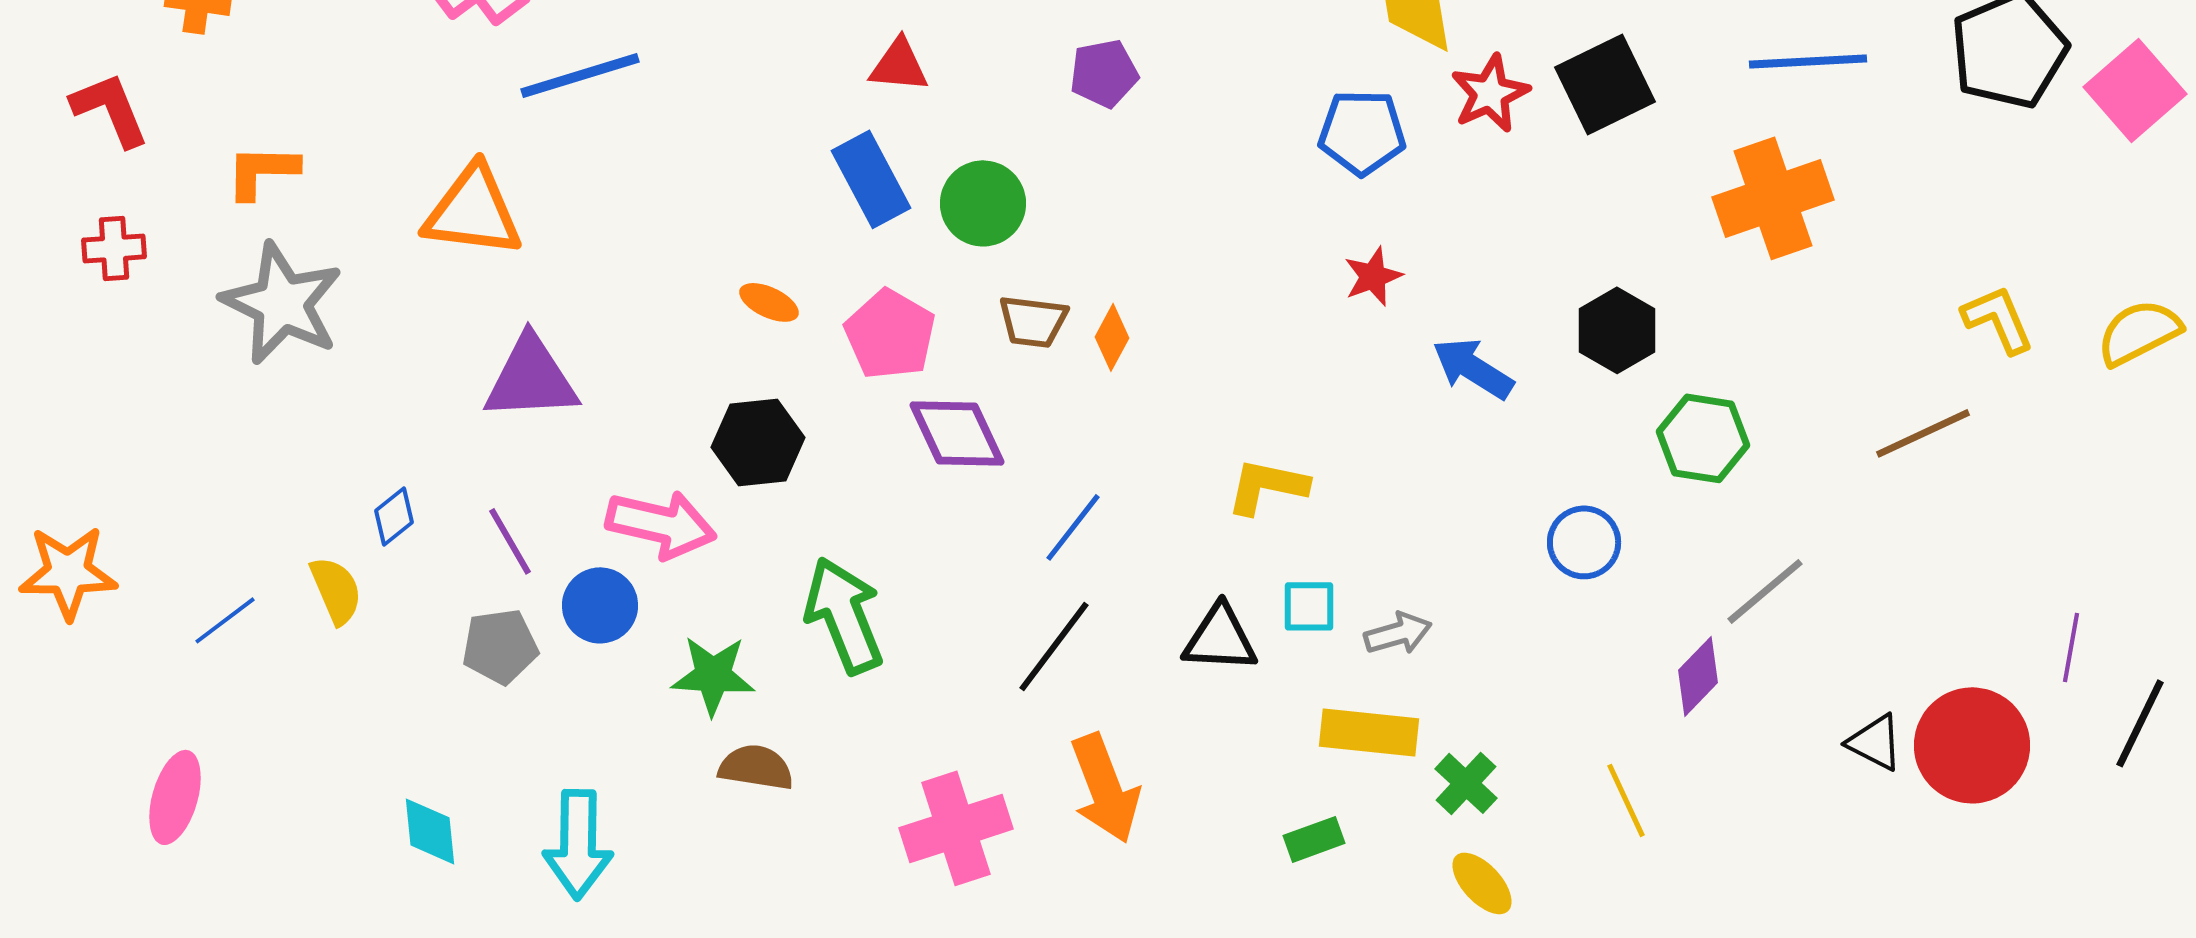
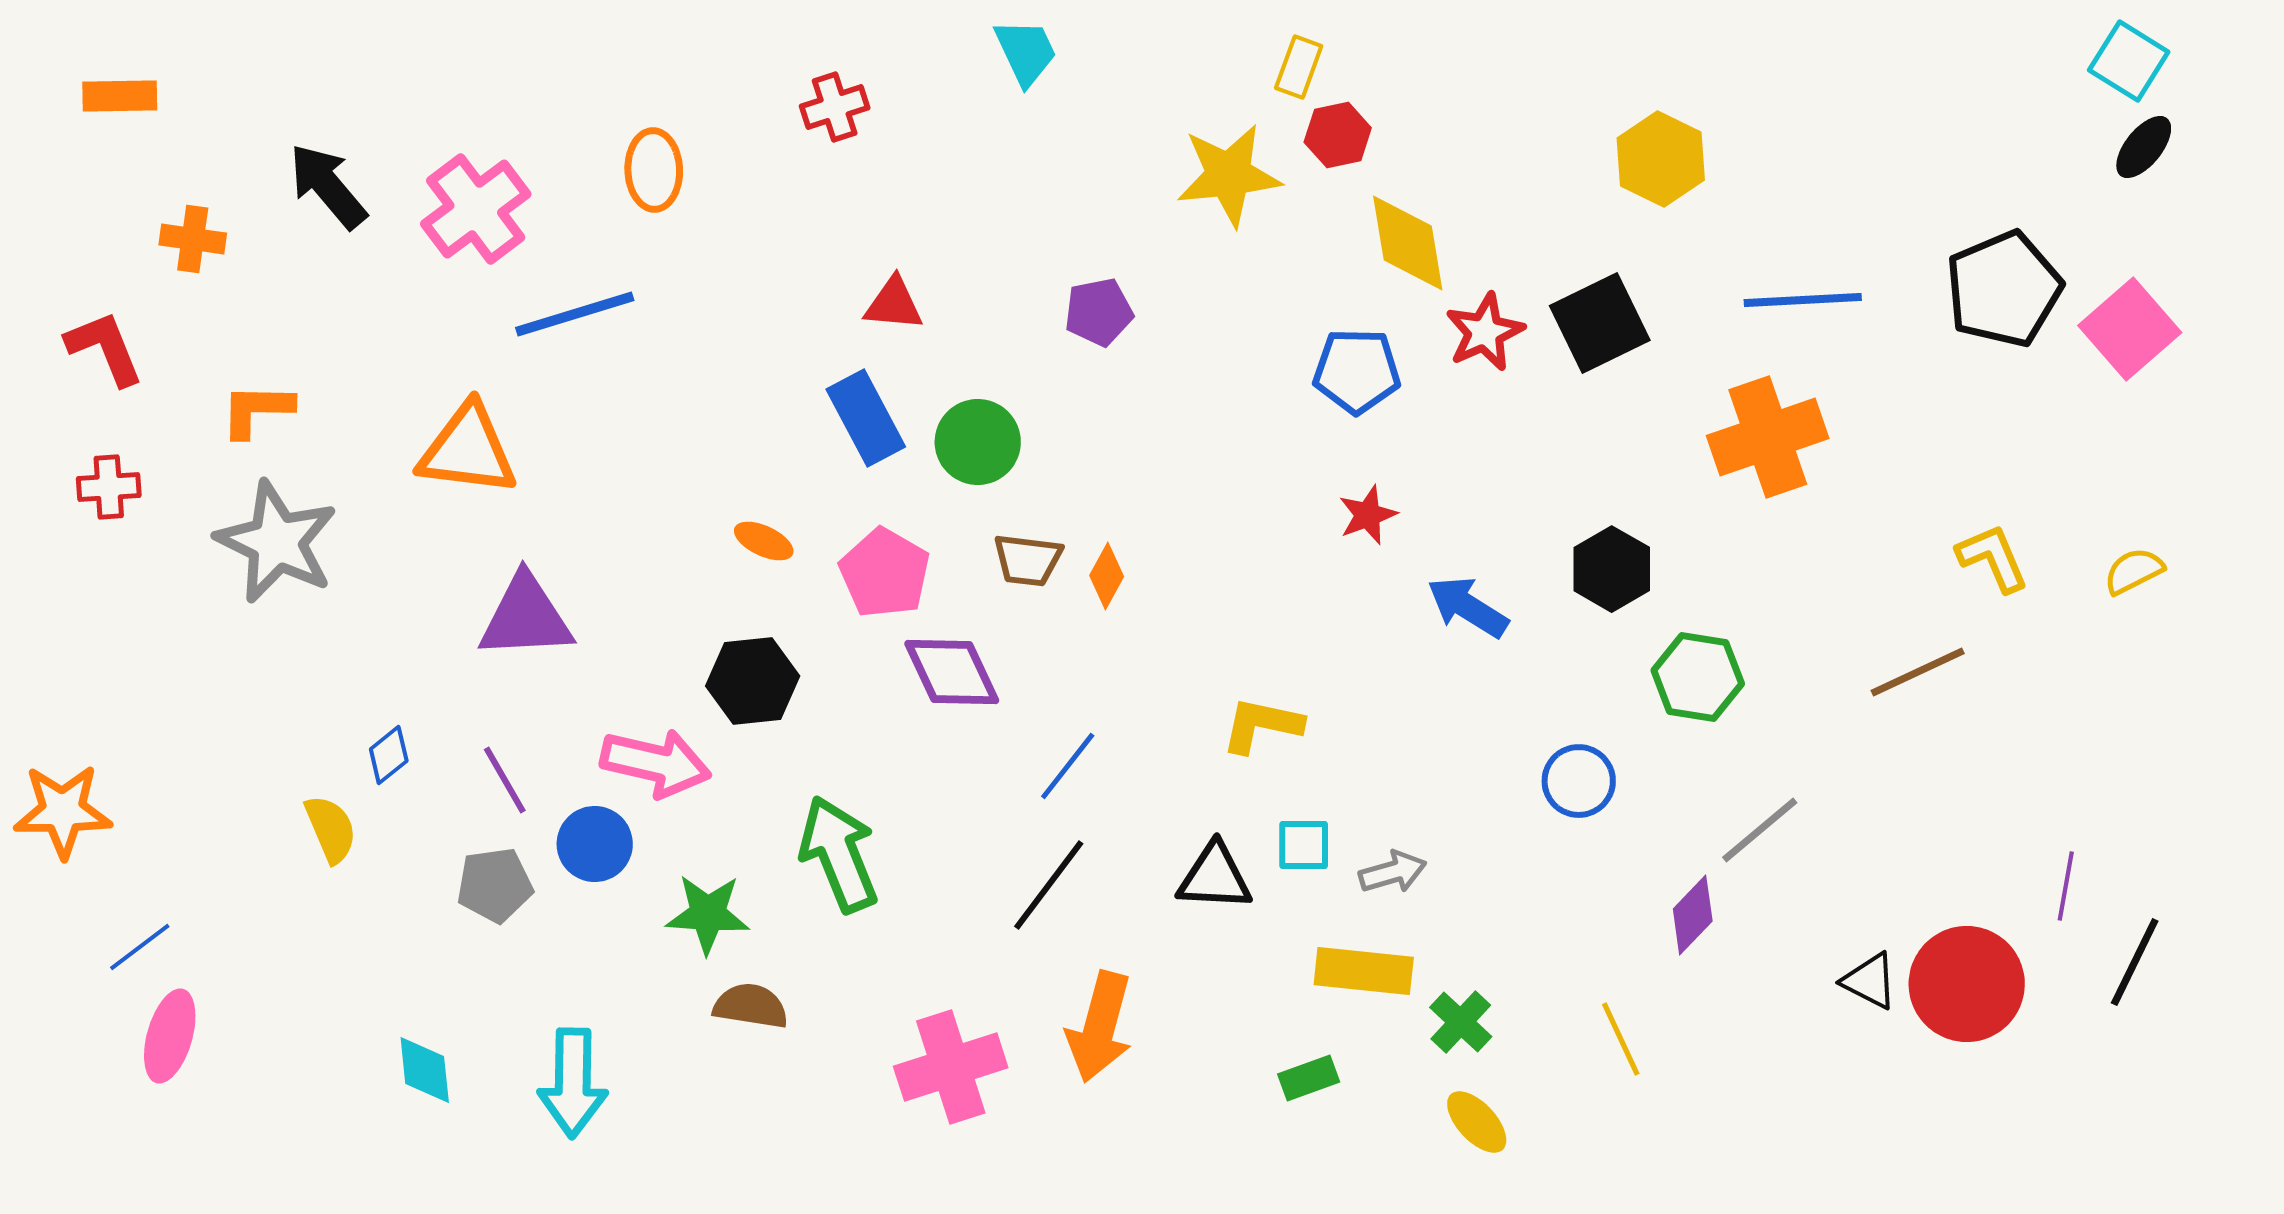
yellow semicircle: (2139, 332) -> (2134, 571), size x0.7
blue line: (225, 620) -> (140, 947), moved
orange arrow: (1105, 788) -> (1100, 1027), turned 36

